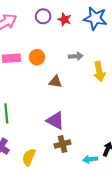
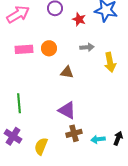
red star: (65, 19) -> (79, 19), moved
cyan arrow: (90, 159) -> (98, 139), moved

